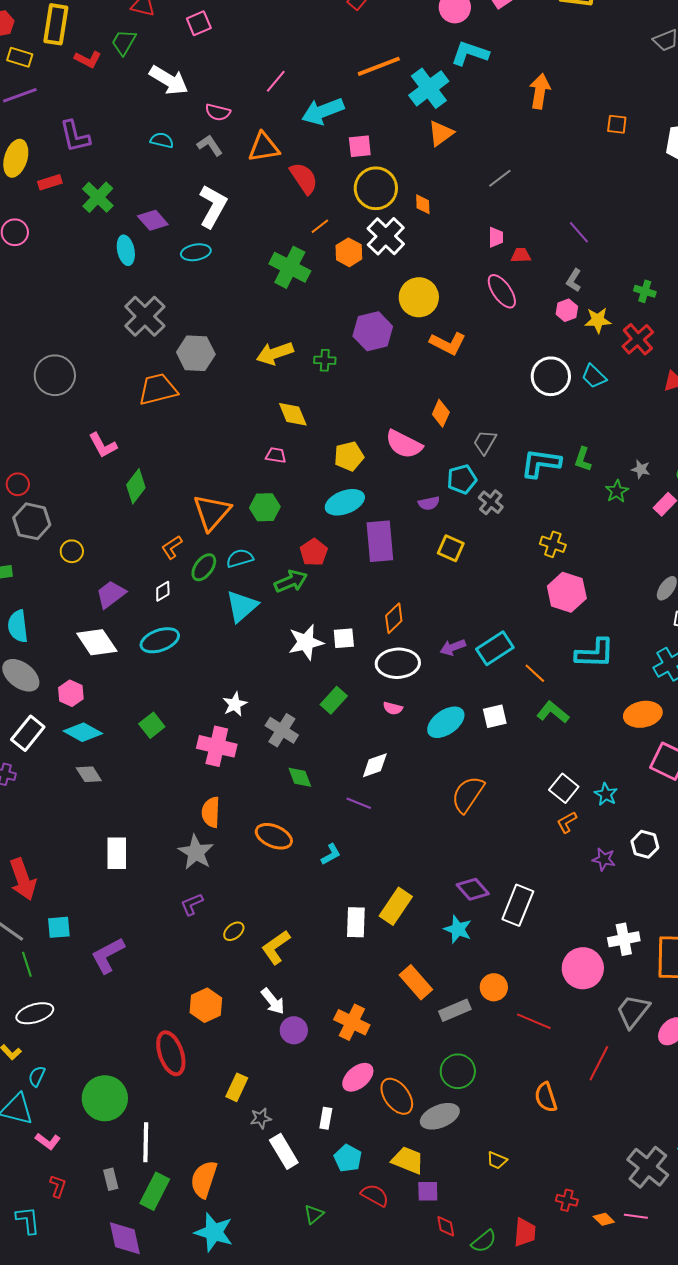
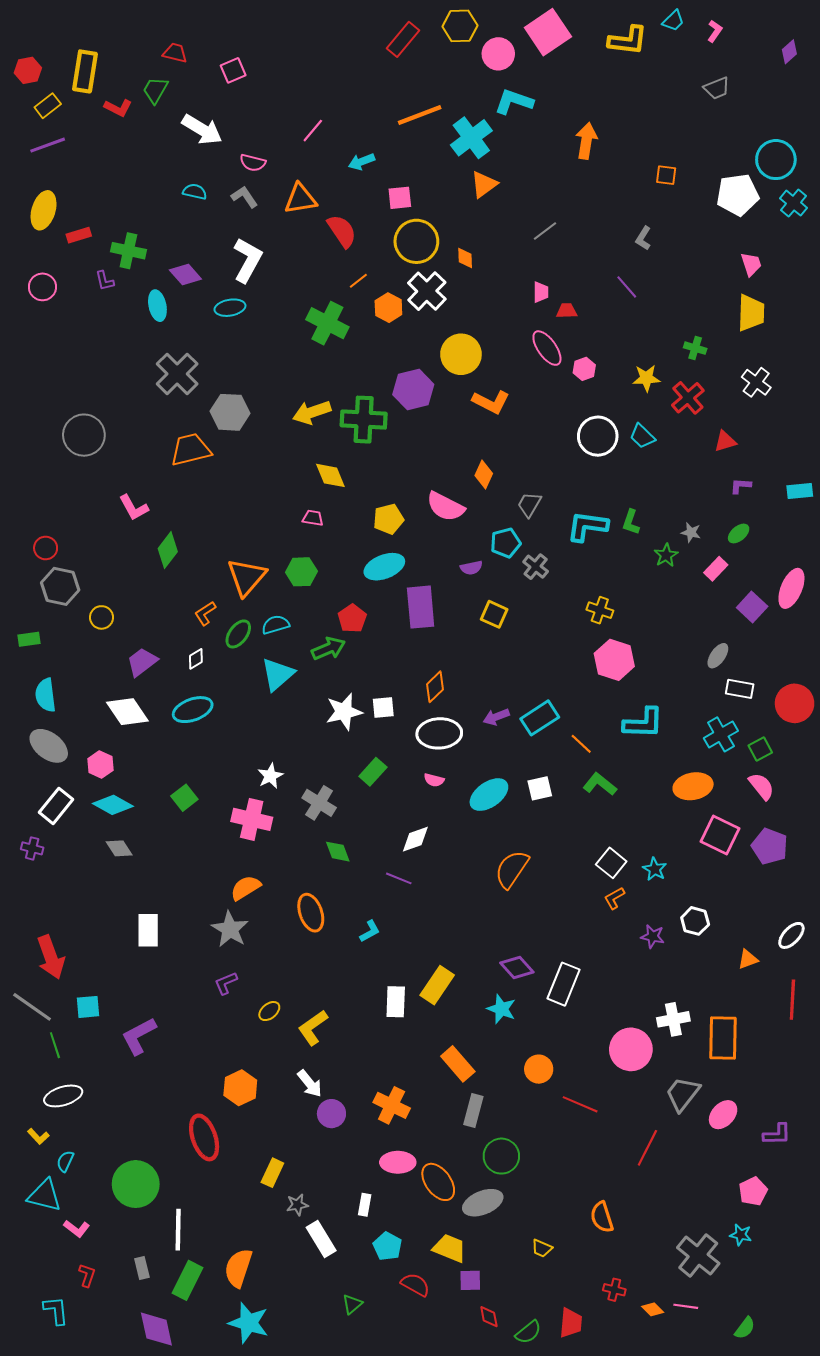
yellow rectangle: (20, 57) -> (48, 106), turned -55
cyan arrow: (323, 111) -> (362, 162), size x0.6
purple L-shape: (75, 136) -> (105, 281), moved, size x0.6
green cross: (98, 197) -> (128, 251), turned -32
gray L-shape: (574, 280) -> (643, 238), moved
pink hexagon: (567, 310) -> (584, 369), moved
green cross: (325, 360) -> (364, 420), size x2.0
orange semicircle: (211, 812) -> (246, 888), turned 56
orange ellipse: (274, 836) -> (311, 913), turned 48
gray rectangle: (455, 1010) -> (473, 1110), moved, turned -52
pink ellipse: (358, 1077) -> (398, 1162), turned 40
orange semicircle: (546, 1097) -> (602, 1217), moved

